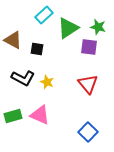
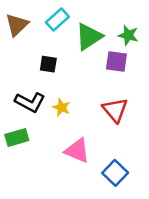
brown triangle: (13, 40) -> (17, 25), moved, turned 48
pink triangle: (40, 115) -> (77, 151), moved
green rectangle: (13, 116) -> (17, 138), moved

